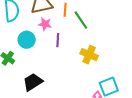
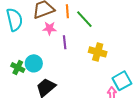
cyan circle: (27, 40) -> (34, 63), moved

